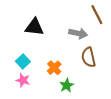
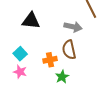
brown semicircle: (89, 57) -> (69, 50), moved
orange cross: (54, 68) -> (50, 60), turned 32

